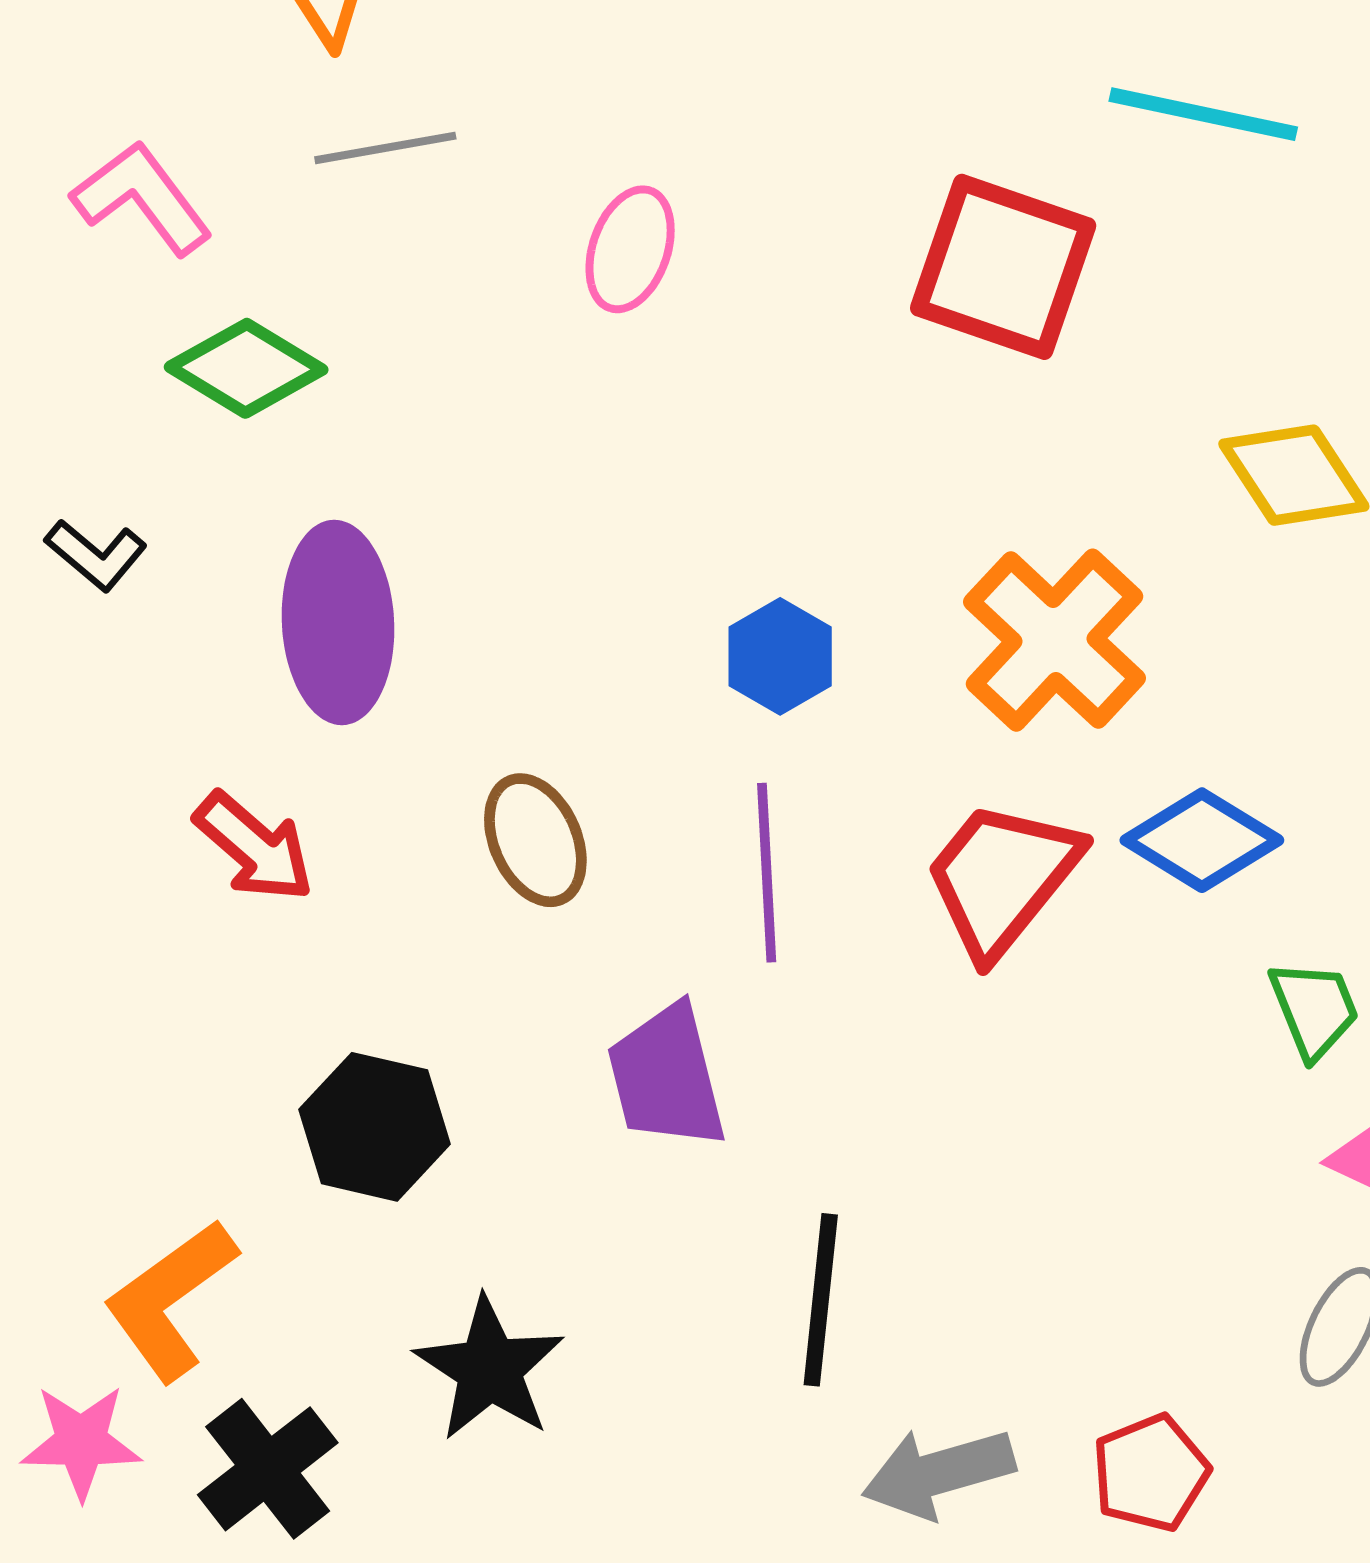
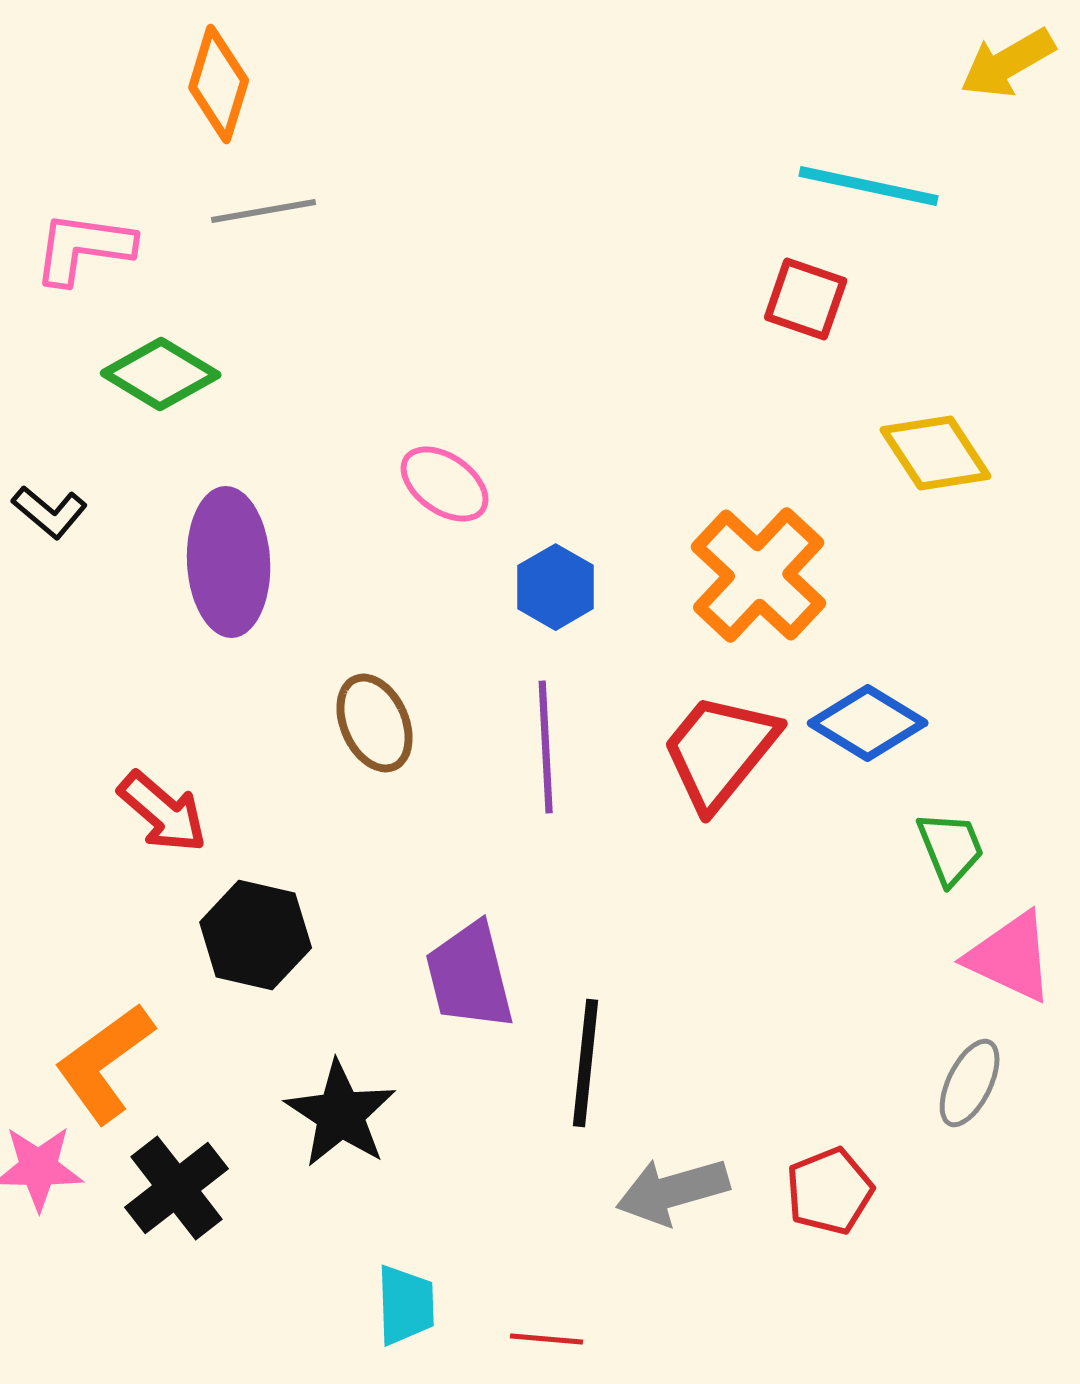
pink L-shape: (142, 198) -> (84, 248), turned -45
pink ellipse: (630, 249) -> (445, 484), moved, turned -74
red square: (1003, 267) -> (806, 299), moved, size x0.6
red arrow: (254, 847) -> (163, 812), moved
purple trapezoid: (667, 1077) -> (470, 976), moved

